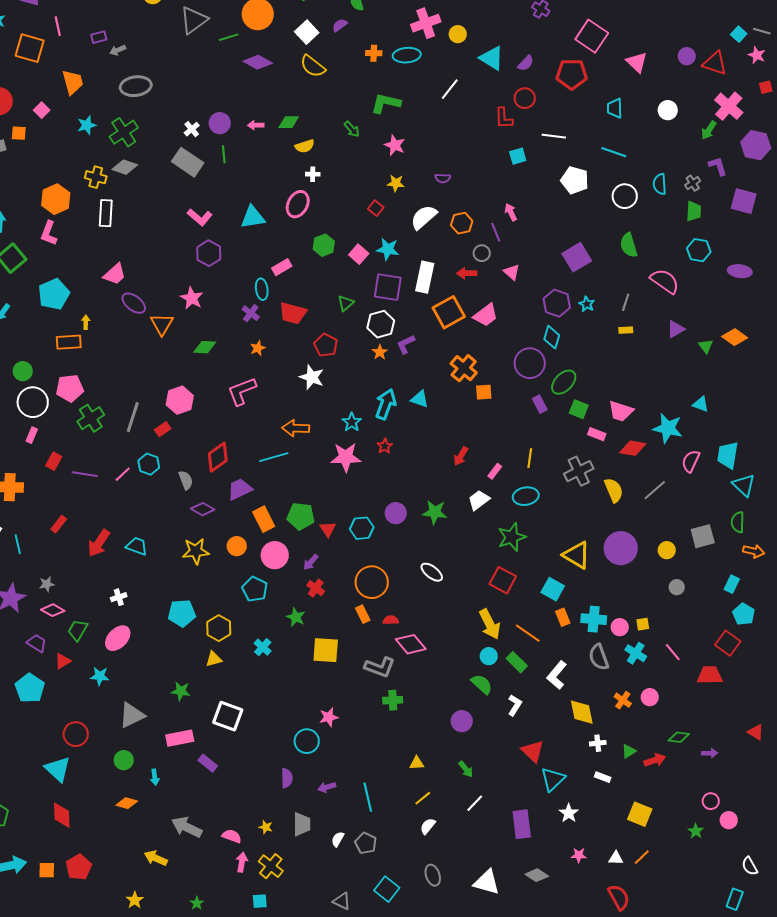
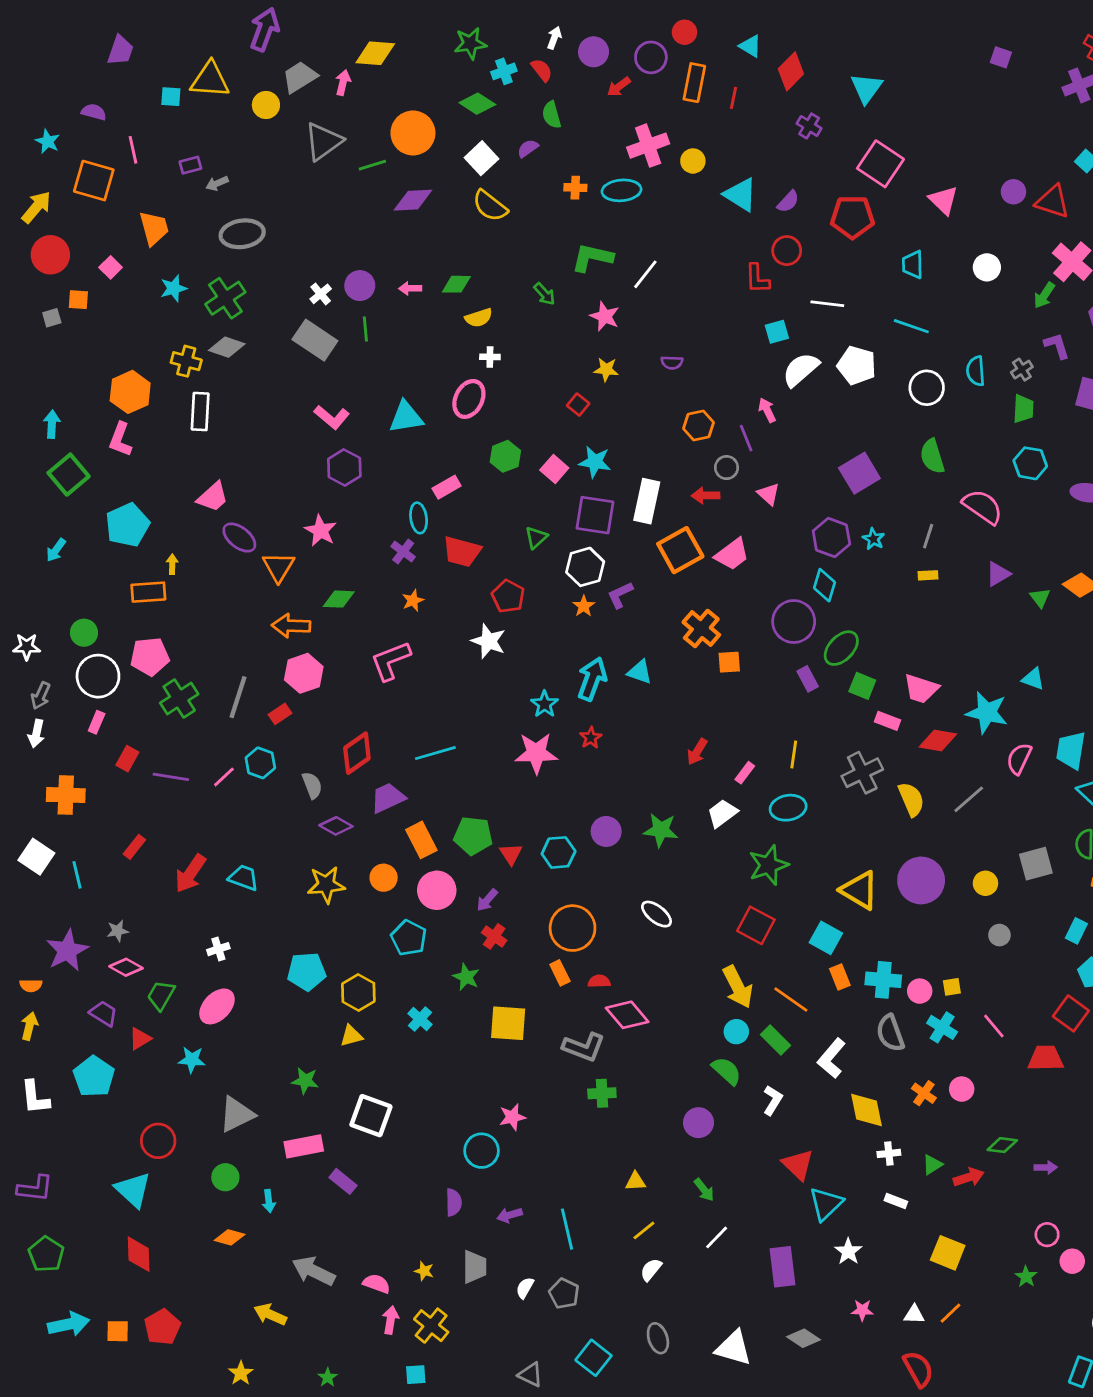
purple diamond: (258, 62) -> (413, 200), turned -32
white line: (450, 89) -> (645, 274), moved
white semicircle: (424, 217) -> (801, 370), moved
orange arrow: (296, 428) -> (291, 626), moved

